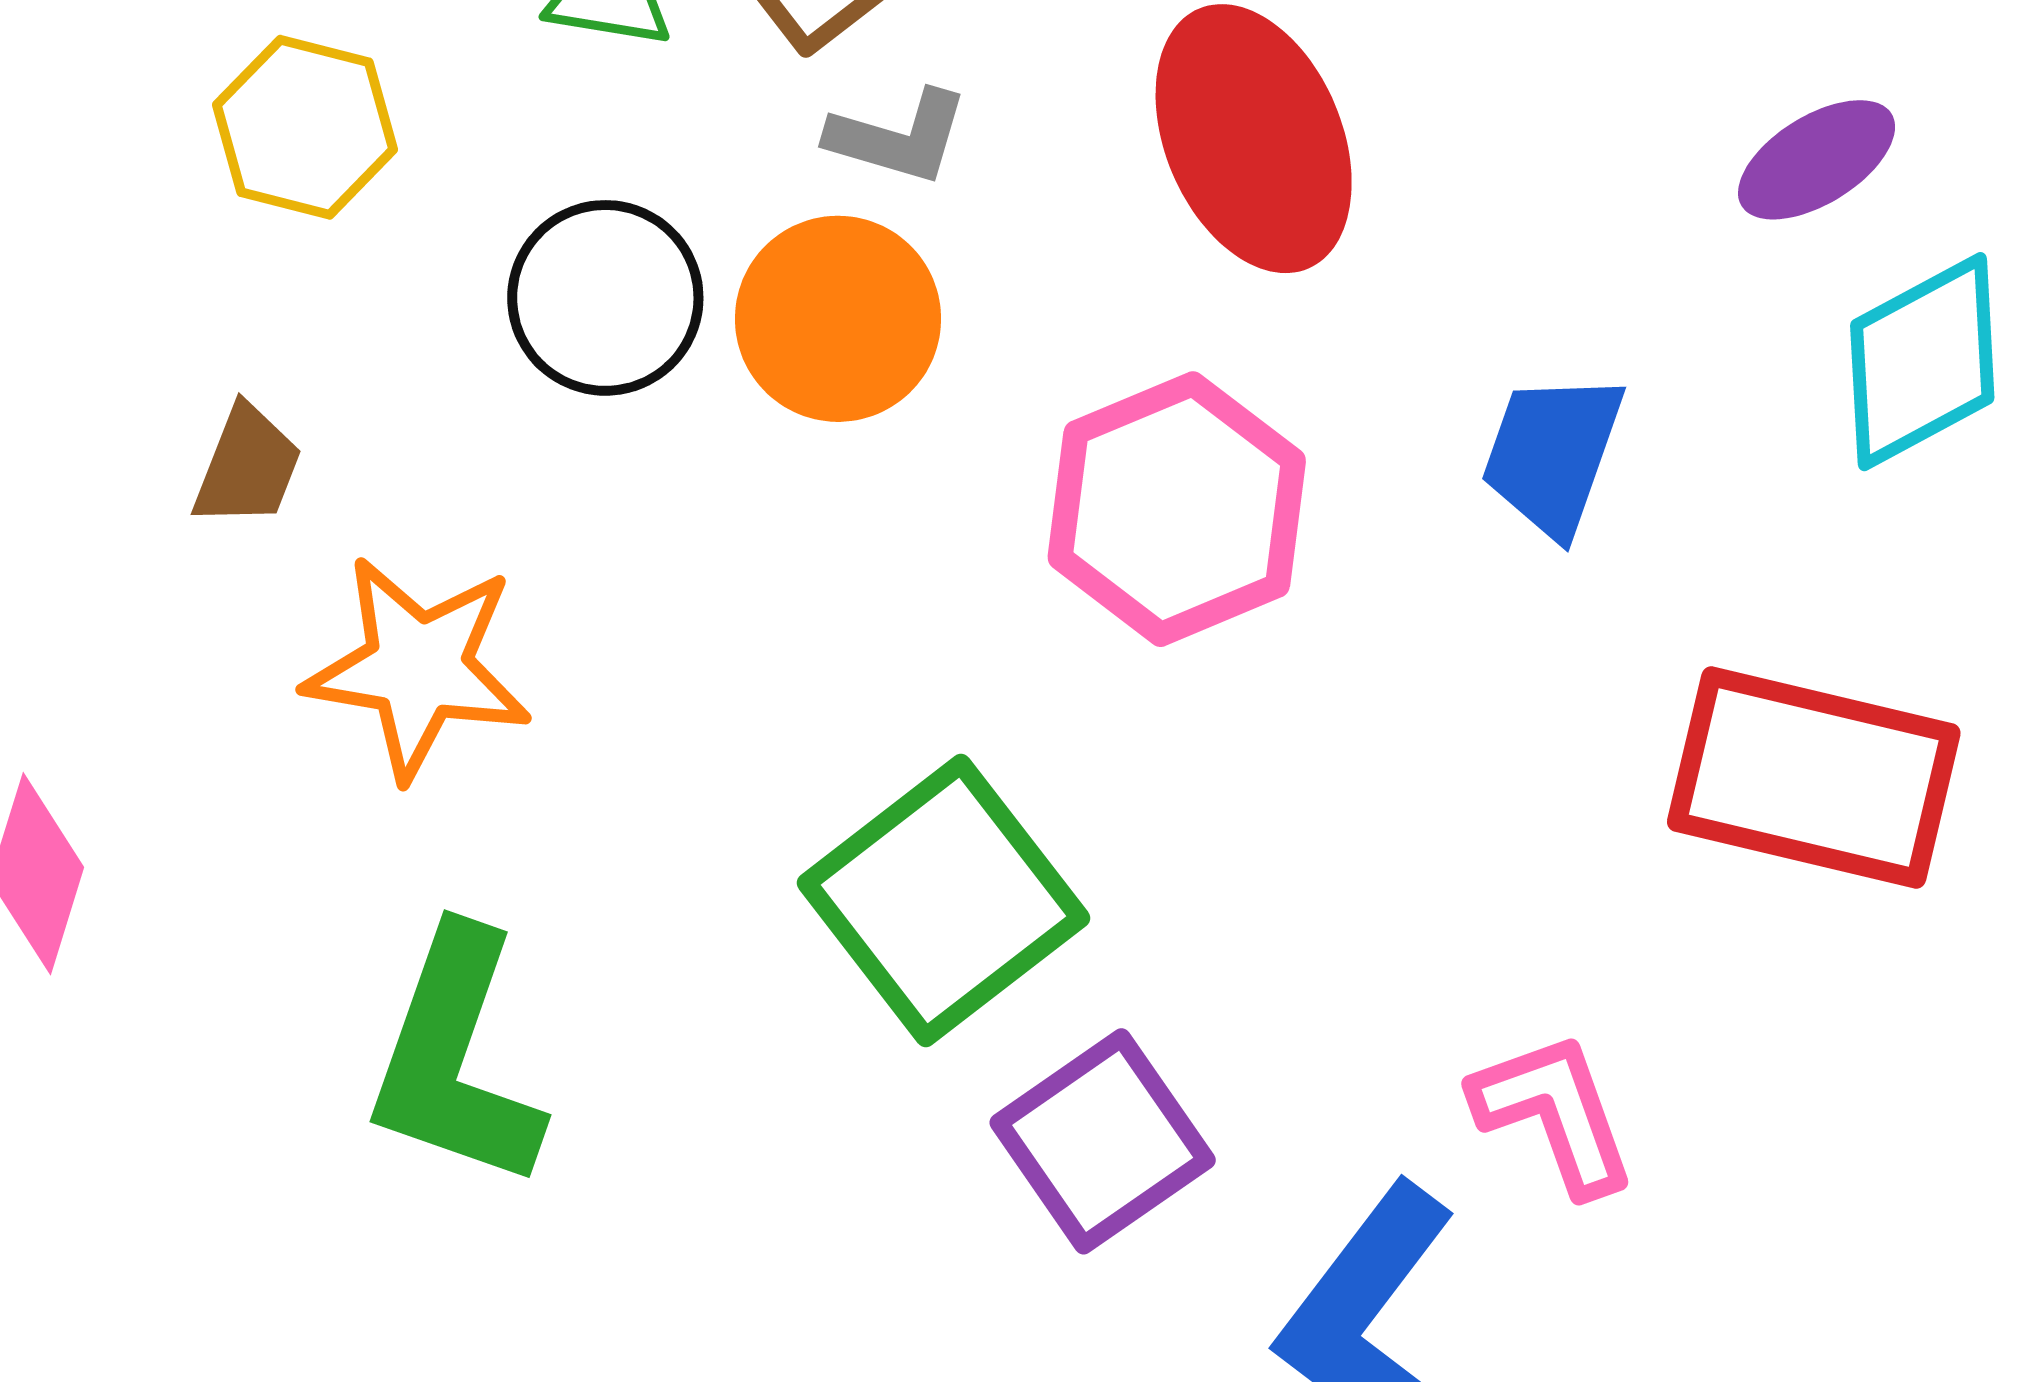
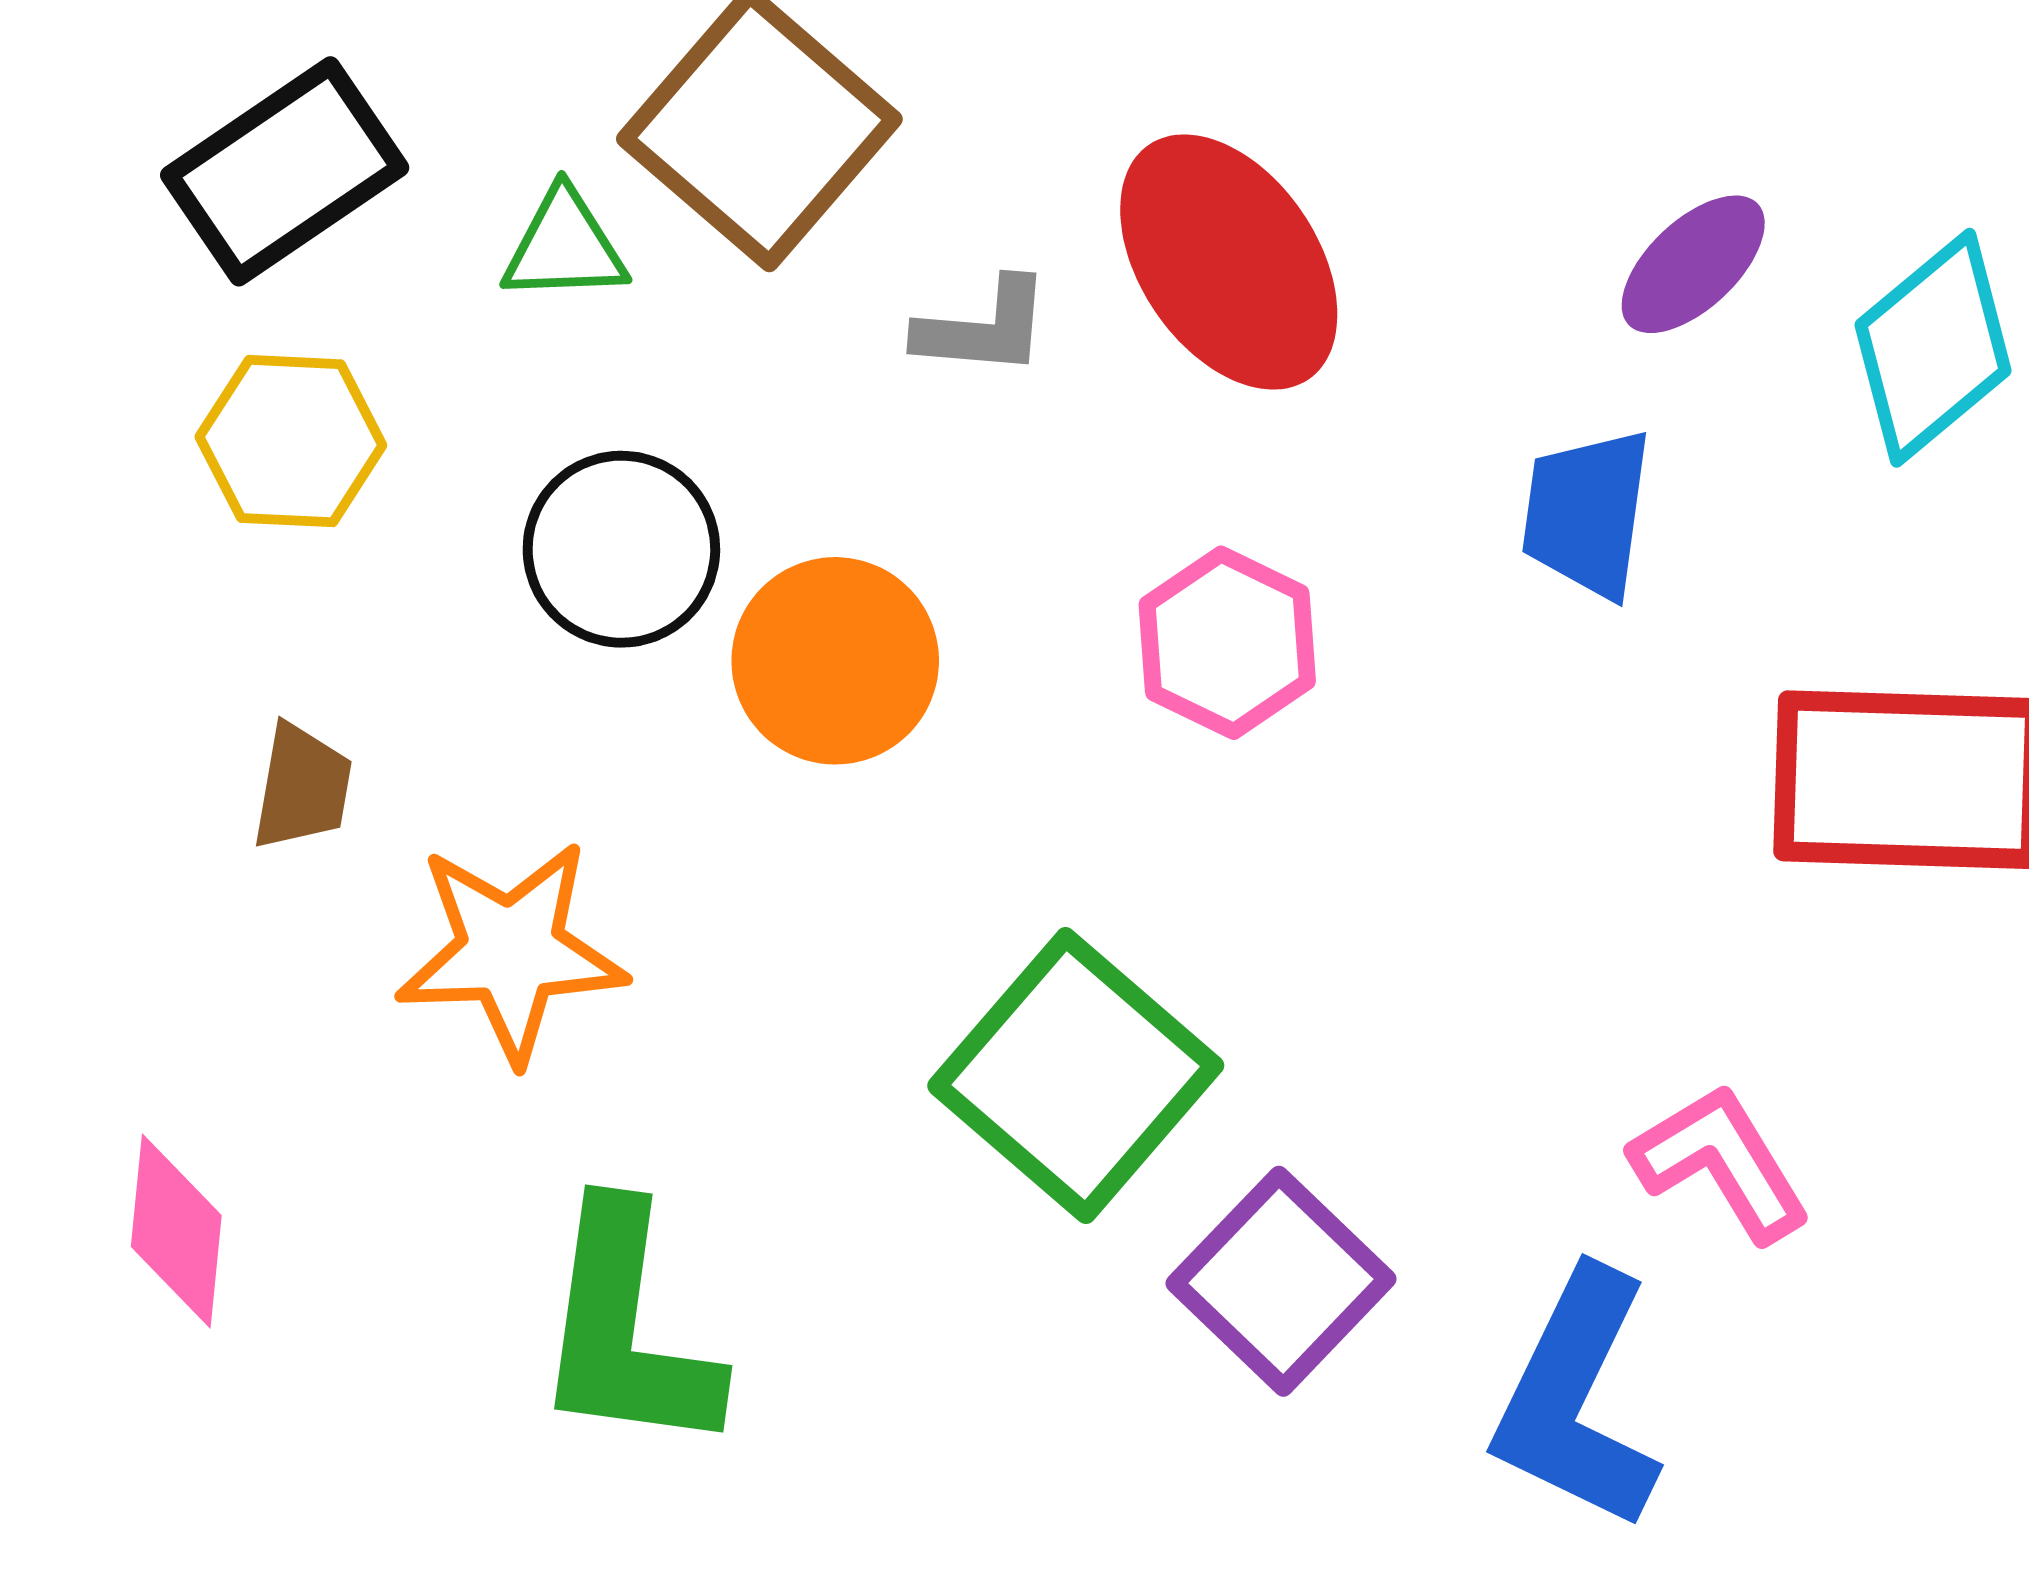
gray L-shape: (898, 137) -> (984, 328), moved
purple ellipse: (1817, 160) -> (1693, 264), moved
orange circle: (838, 319) -> (835, 661), moved
pink hexagon: (1177, 509) -> (1227, 643), size x0.7

